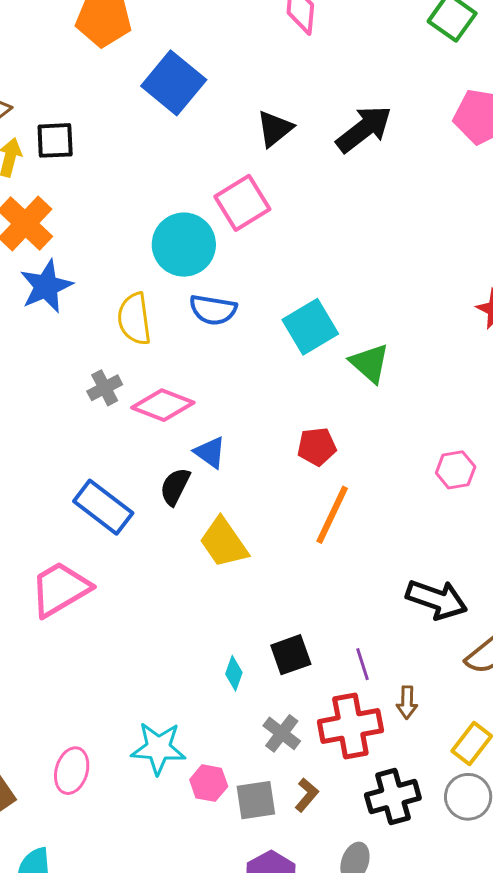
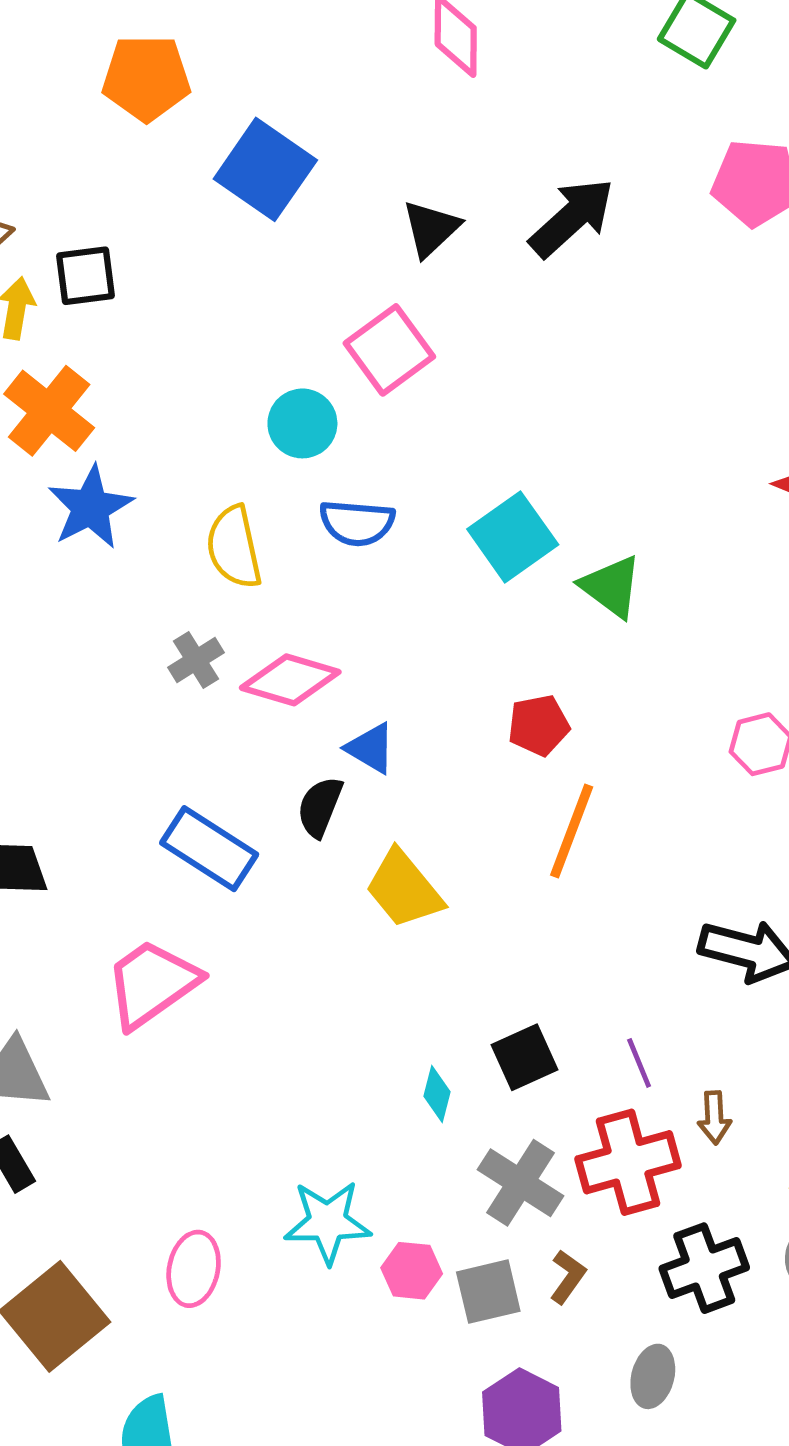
cyan circle: (184, 245) -> (302, 423), size x0.7
gray cross: (282, 733) -> (520, 1183), size x1.4

